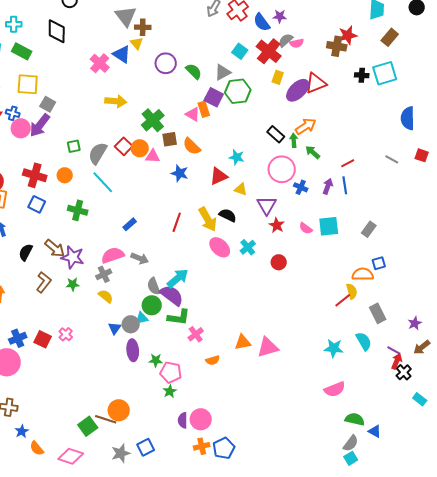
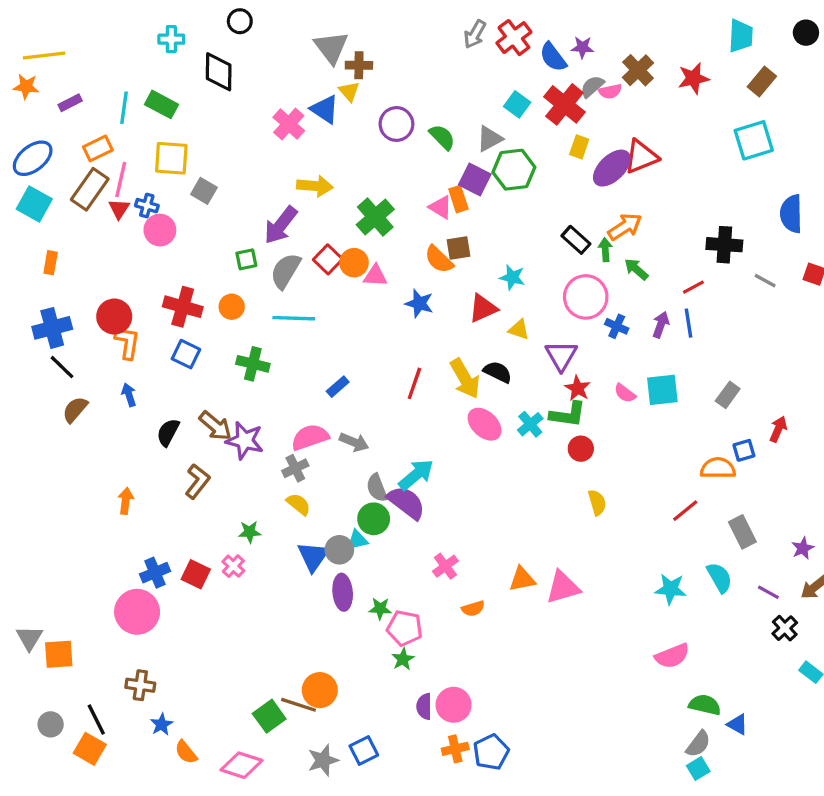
cyan cross: (14, 24) -> (171, 39), moved
brown cross: (337, 46) -> (638, 70), moved, turned 36
black cross: (362, 75) -> (724, 245), moved, size x1.5
purple arrow: (40, 125) -> (281, 225), moved
brown square: (170, 139) -> (458, 248), moved
cyan line: (103, 182) -> (294, 318), turned -45
green star: (73, 284) -> (250, 532), moved
yellow semicircle: (352, 291) -> (597, 502), moved
green L-shape: (179, 317) -> (568, 414), moved
blue triangle: (115, 328) -> (313, 556), size x1.5
red arrow: (397, 361) -> (778, 429), moved

